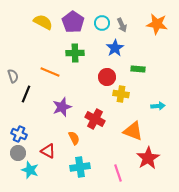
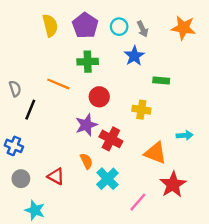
yellow semicircle: (43, 22) -> (50, 25), turned 48
red circle: (107, 77) -> (99, 97), moved
cyan arrow: (158, 106) -> (185, 135), moved
purple star: (62, 107) -> (86, 125), moved
blue cross: (19, 134) -> (14, 146), moved
cyan cross: (80, 167) -> (107, 179), moved, turned -36
cyan star: (30, 170) -> (35, 210), moved
pink line: (118, 173) -> (138, 202), turned 60

